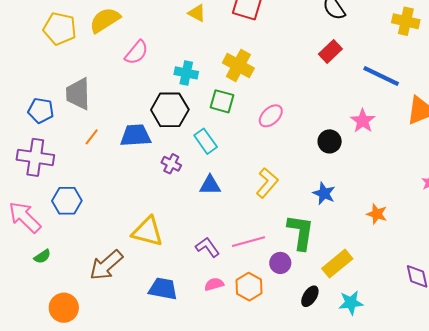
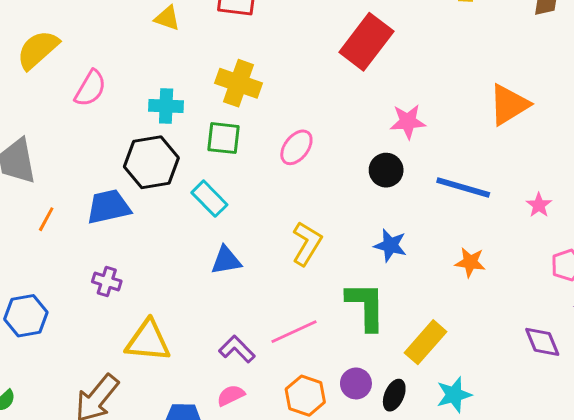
red rectangle: (330, 51) -> (366, 42), size x1.6
blue line: (381, 76) -> (463, 188), moved
pink star: (363, 121) -> (408, 122), moved, turned -30
purple cross: (171, 164) -> (107, 281), moved
purple circle: (280, 263) -> (356, 383), moved
pink semicircle: (214, 284) -> (231, 395), moved

